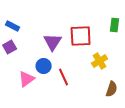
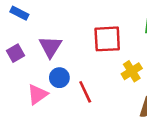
blue rectangle: (13, 26) -> (19, 13), moved
purple triangle: (53, 42) -> (50, 47), moved

